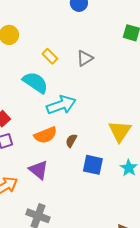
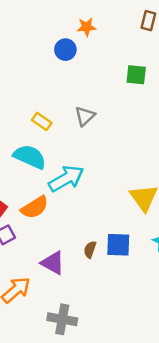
orange semicircle: (45, 135) -> (35, 207), moved
brown semicircle: (71, 141) -> (90, 250), moved

